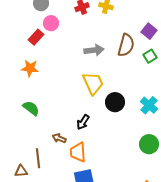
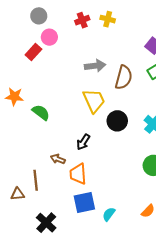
brown semicircle: (126, 45) -> (124, 77), moved
orange star: (30, 68) -> (14, 96), moved
green semicircle: (31, 108) -> (41, 112), moved

